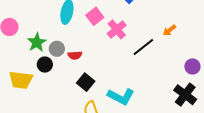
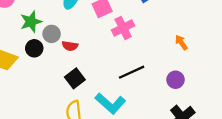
orange arrow: (169, 30) -> (181, 42), turned 80
black line: (143, 47) -> (132, 72), moved
purple circle: (192, 66) -> (176, 80), moved

